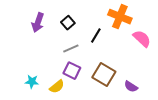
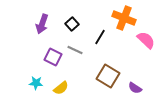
gray line: (71, 49) -> (75, 50), turned 49
purple square: (72, 71) -> (53, 57), moved

